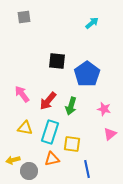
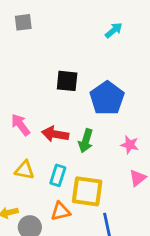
red arrow: (48, 101) -> (55, 134), turned 60
cyan rectangle: (50, 132) -> (58, 175), size x0.7
yellow square: (72, 144) -> (87, 191), size x1.4

